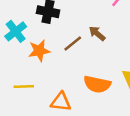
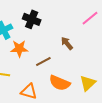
brown line: (73, 44) -> (43, 61), moved

